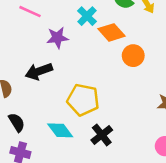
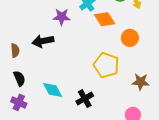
orange circle: (133, 56) -> (130, 38), moved
yellow pentagon: (83, 100) -> (106, 65), moved

